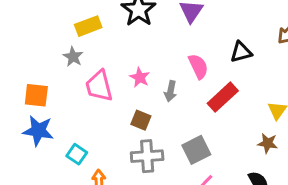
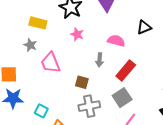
yellow rectangle: (88, 26) -> (38, 23), turned 42
pink semicircle: (198, 66) -> (116, 41), turned -42
pink star: (140, 77) -> (77, 34), moved
red rectangle: (223, 97) -> (126, 71), moved

